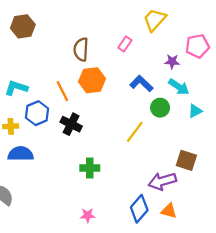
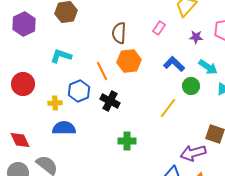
purple star: (172, 62) -> (196, 37), moved
cyan L-shape: (16, 88) -> (61, 56), moved

